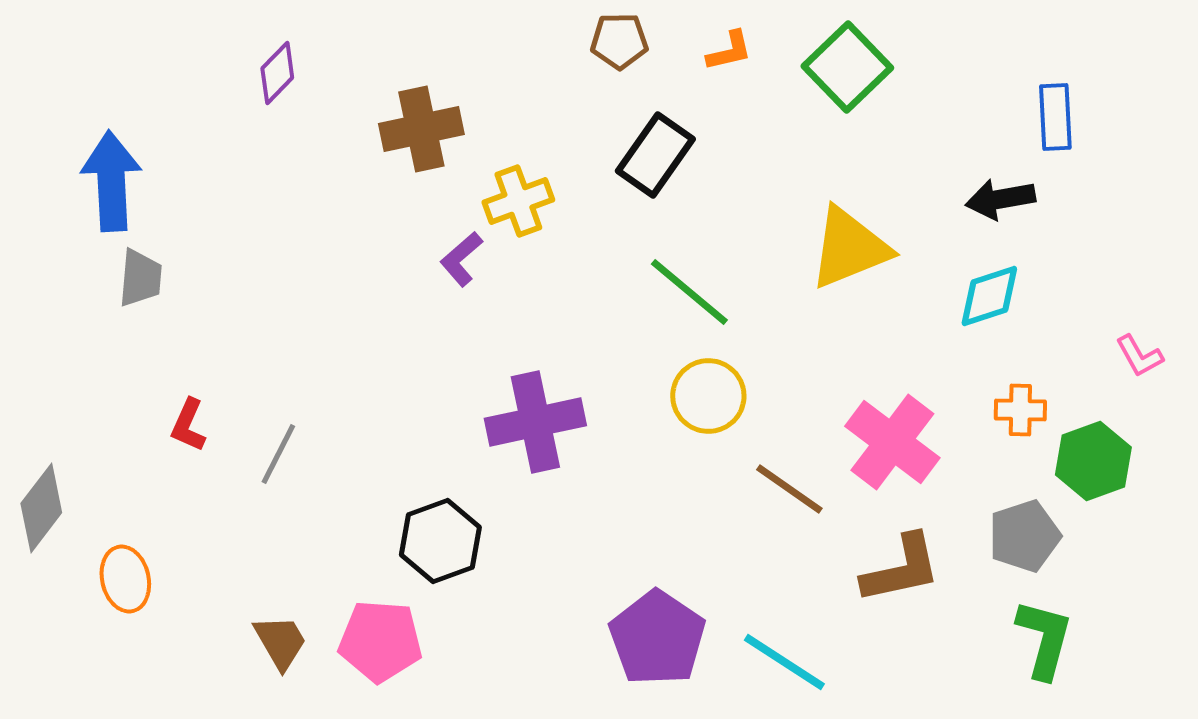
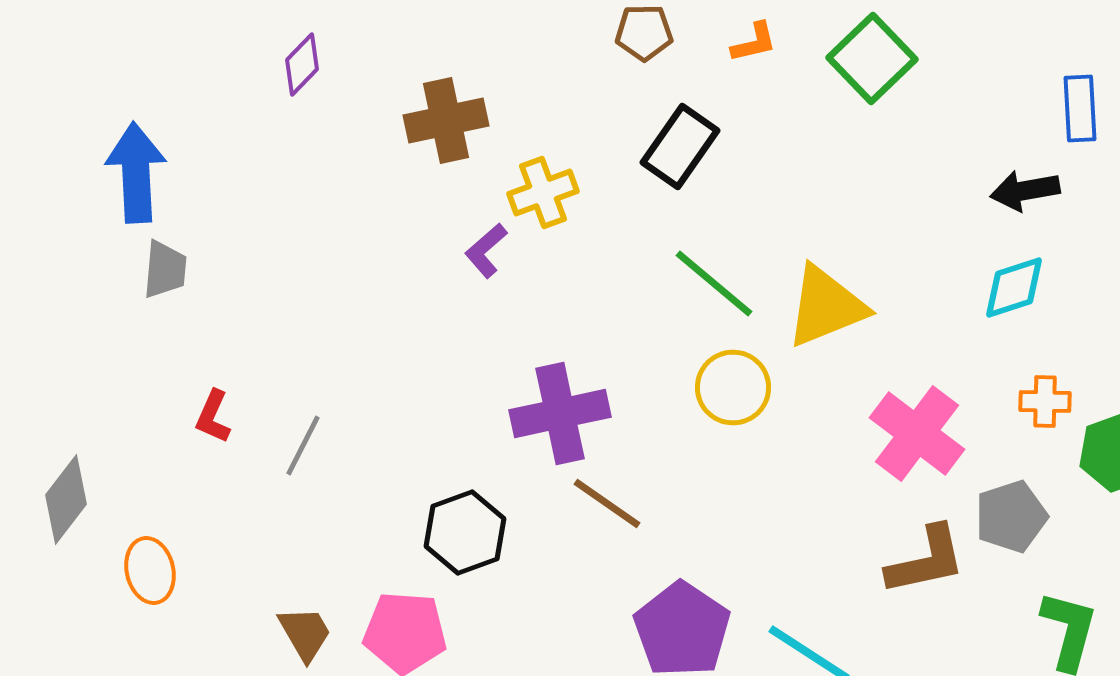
yellow triangle: (849, 248) -> (826, 306), moved
brown line: (789, 489) -> (607, 504), moved
gray pentagon: (1024, 536) -> (1011, 516), moved

